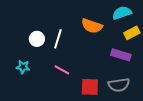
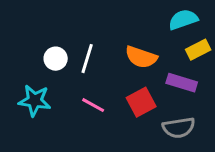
orange semicircle: (92, 26) -> (141, 57), moved
cyan star: (23, 67) -> (35, 101), size x1.5
red square: (90, 87) -> (141, 102), moved, turned -30

